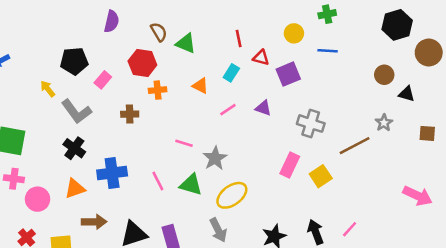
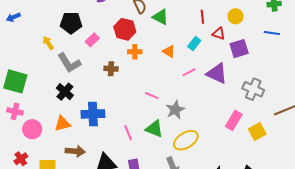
yellow circle: (294, 33) -> (236, 16), moved
purple triangle: (263, 108) -> (217, 74), size x1.6
pink line: (158, 181) -> (128, 133), moved

